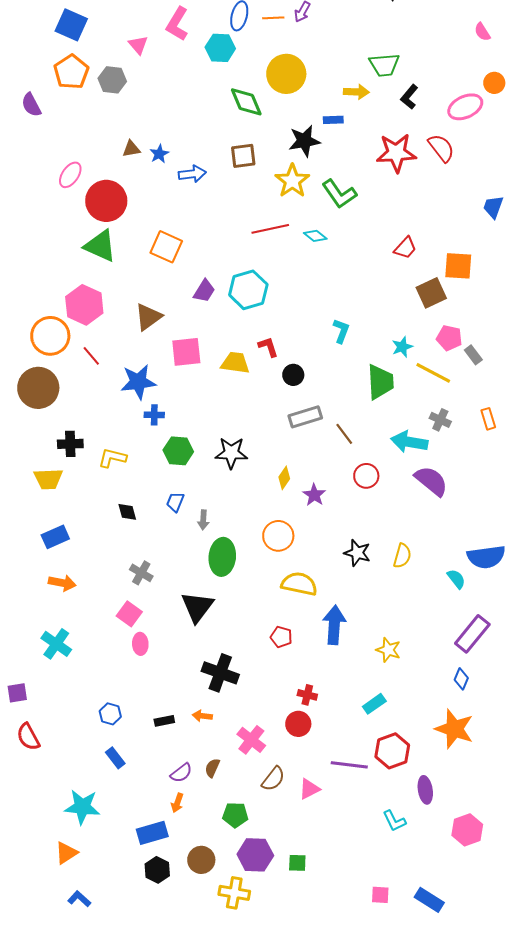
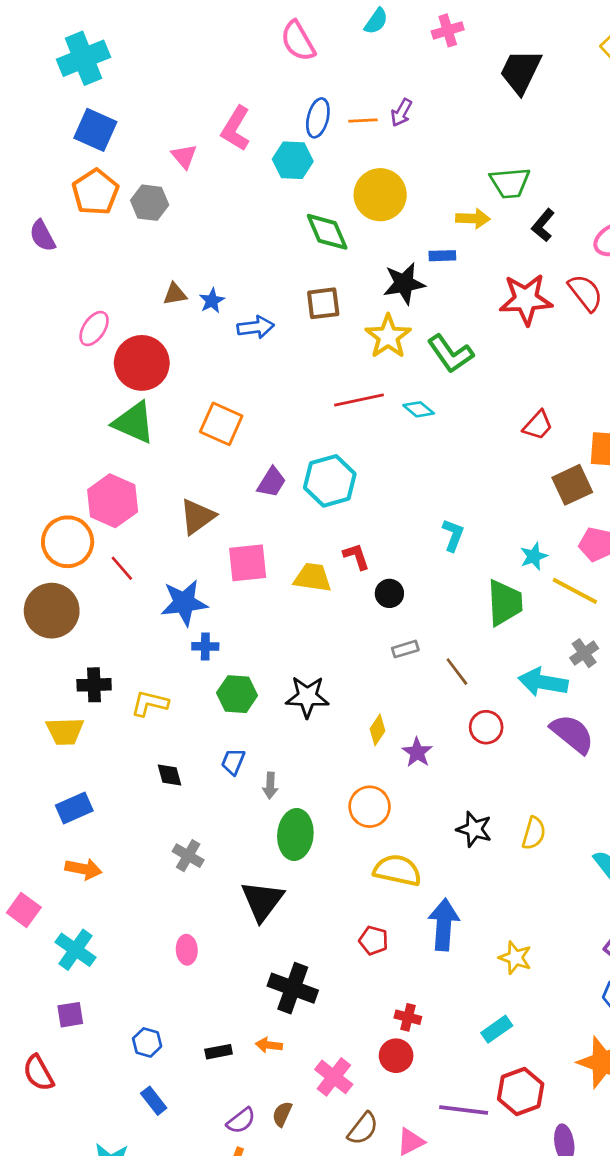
gray rectangle: (305, 417) -> (405, 649), size x0.6
gray cross: (440, 420) -> (584, 653), turned 30
pink square: (129, 614) -> (24, 910), moved
purple square: (17, 693) -> (70, 1015), moved

